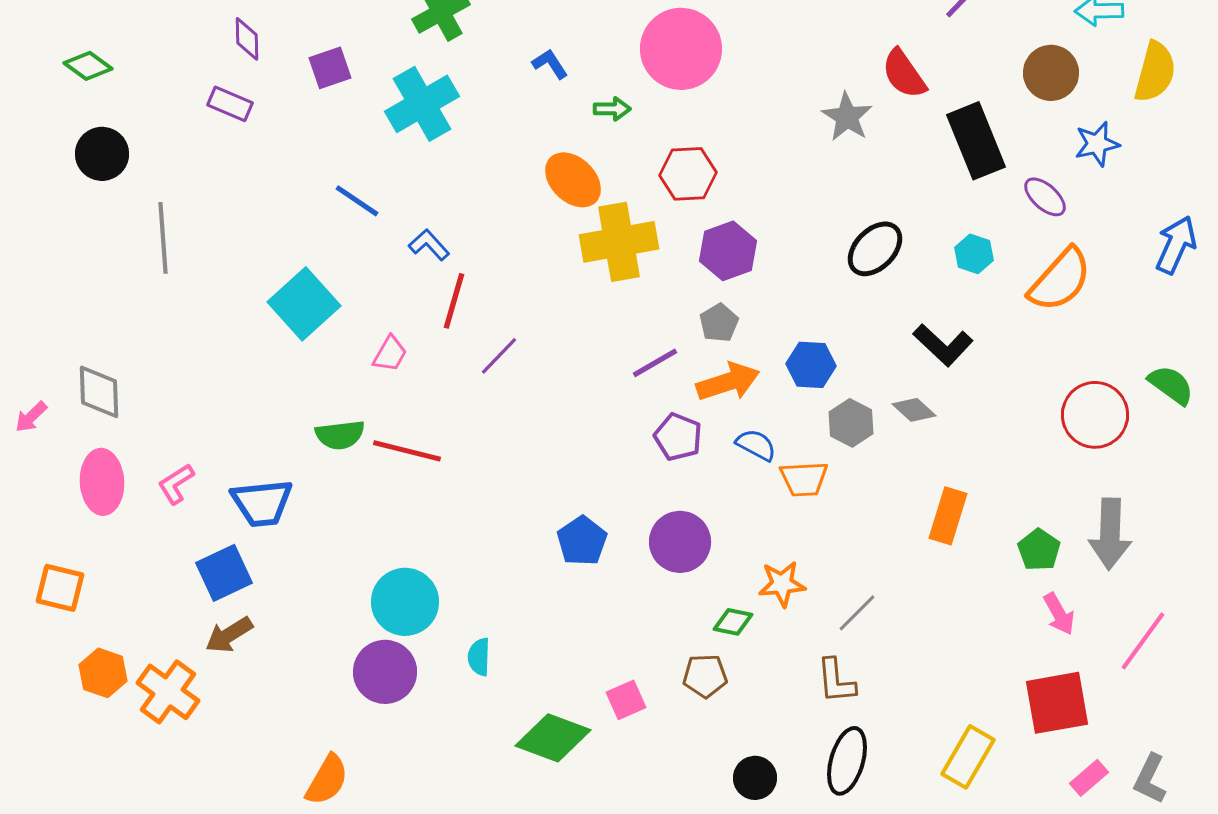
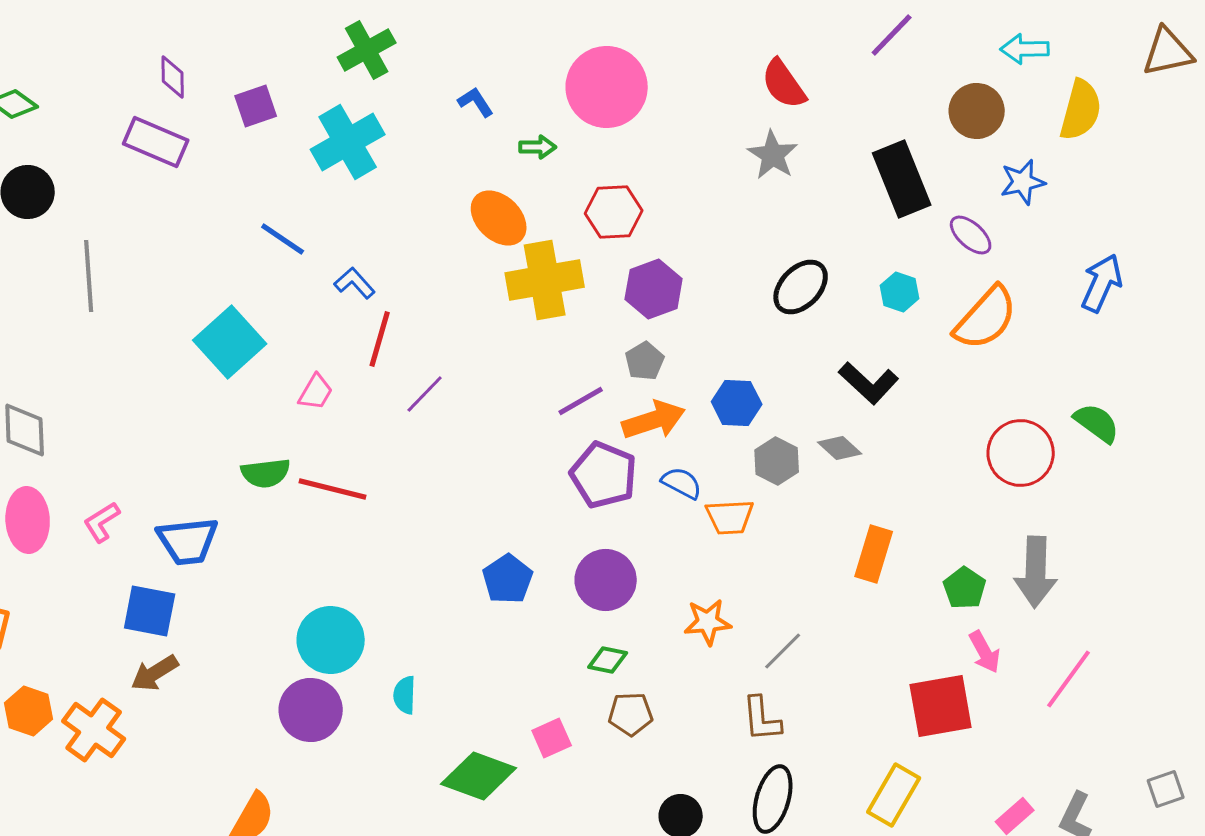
red semicircle: (904, 74) -> (784, 84), moved
purple rectangle: (230, 104) -> (156, 142), size x1.4
purple pentagon: (678, 437) -> (604, 475), size x1.4
blue square: (224, 573) -> (150, 611), turned 36
green diamond: (733, 622) -> (608, 660), moved
red square: (1057, 703) -> (941, 706), moved

